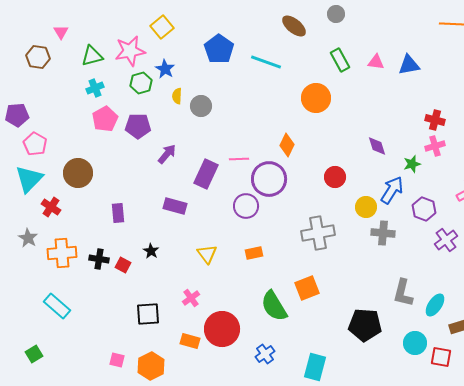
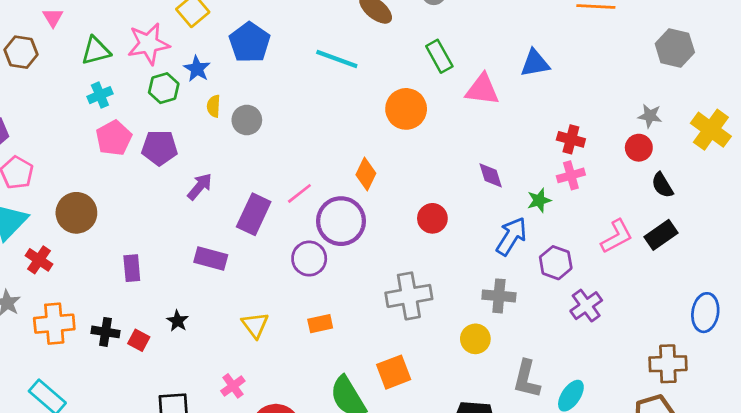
blue pentagon: (219, 49) -> (250, 42), moved
pink triangle: (376, 62) -> (482, 90), moved, size x1.5
pink line: (239, 159) -> (299, 193), turned -36
yellow circle: (366, 207) -> (475, 339), moved

